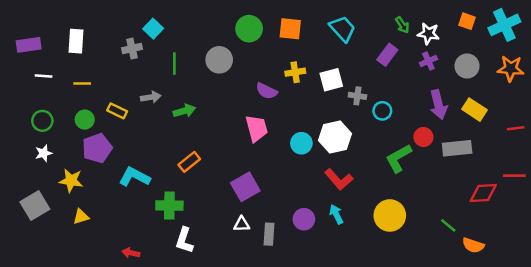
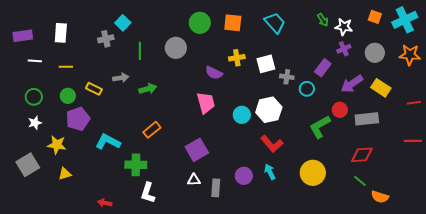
purple rectangle: (387, 55) -> (323, 68), moved
purple arrow: (438, 105) -> (352, 84), turned 70
red diamond: (483, 193) -> (362, 155), moved

